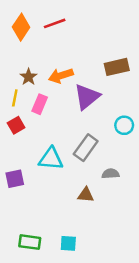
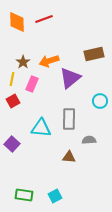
orange diamond: (21, 27) -> (17, 22), turned -35
gray rectangle: (86, 148) -> (69, 119), turned -35
purple square: (15, 179) -> (12, 144), turned -35
cyan square: (68, 243) -> (55, 196), turned -32

